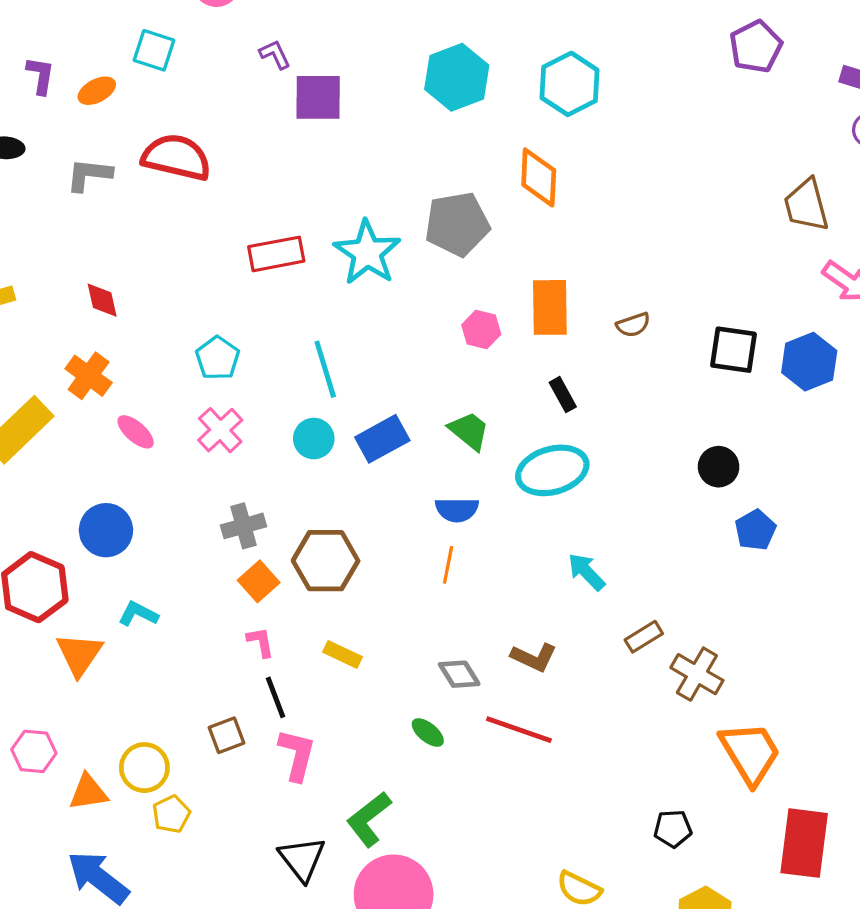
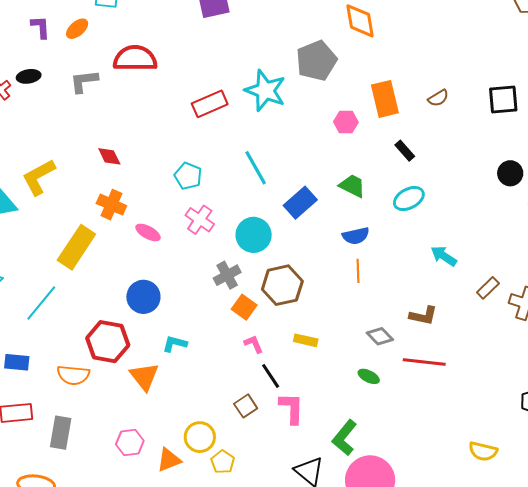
cyan circle: (314, 439) -> (254, 235), moved, size x1.4
cyan ellipse: (552, 470) -> (409, 199), size x0.7

